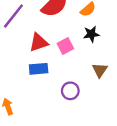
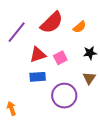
black star: (91, 34) -> (90, 53), moved
purple circle: (70, 91) -> (64, 96), size x1.6

